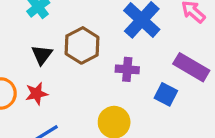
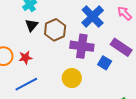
black triangle: (42, 55) -> (31, 25), moved
purple cross: (127, 69) -> (82, 46), size x1.6

